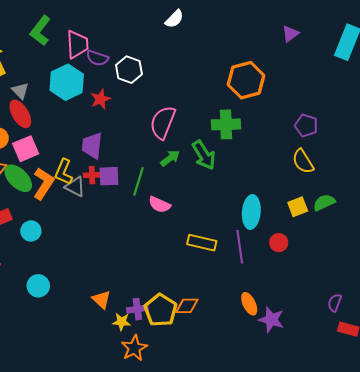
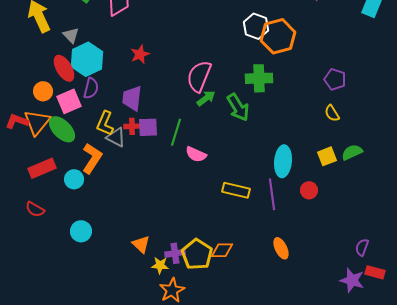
purple semicircle: (97, 58) -> (91, 88), moved, turned -95
white hexagon: (129, 70) -> (256, 26), moved
cyan hexagon: (67, 82) -> (87, 59), moved
gray triangle: (20, 91) -> (71, 35), moved
green arrow: (170, 158) -> (206, 98), moved
yellow semicircle: (303, 161) -> (332, 113), size x0.7
orange L-shape: (44, 184) -> (92, 158), moved
purple star: (271, 320) -> (352, 280), moved

